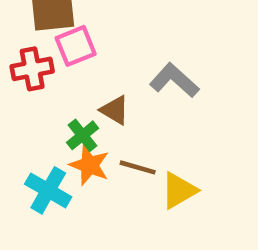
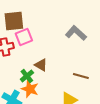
gray L-shape: (174, 80) -> (76, 33), moved
brown line: (138, 167) -> (81, 76), moved

